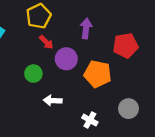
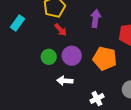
purple circle: (66, 59) -> (72, 56), moved
white cross: (90, 120) -> (97, 99), turned 32

